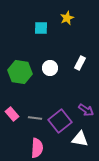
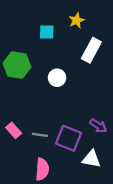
white rectangle: (80, 63) -> (91, 50), moved, size x1.5
green hexagon: (20, 72) -> (17, 65), moved
purple square: (60, 121) -> (69, 138), turned -30

